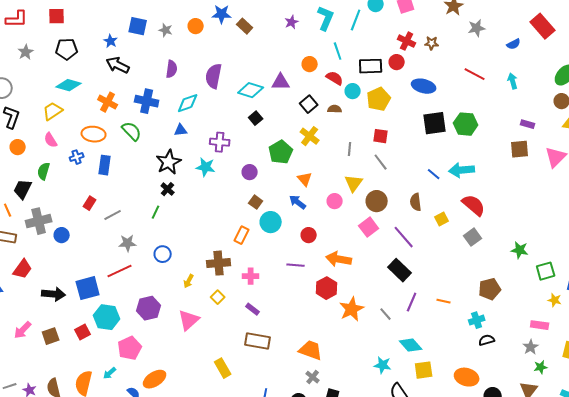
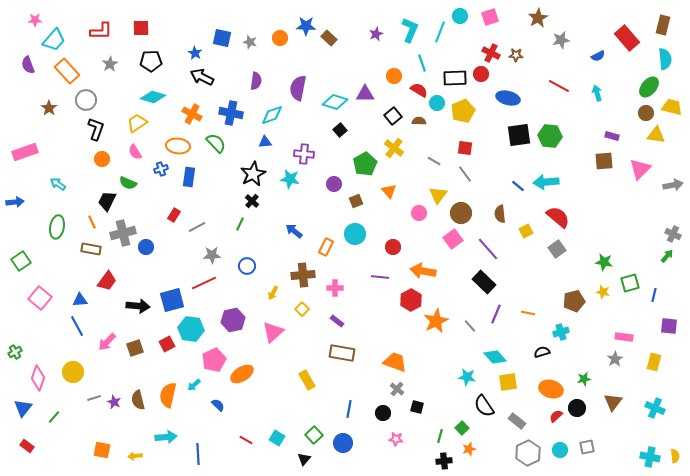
gray line: (350, 149) -> (434, 161), turned -64
green semicircle: (44, 171) -> (128, 183), turned -84
brown square: (256, 202) -> (356, 201), moved, turned 32
blue arrow: (298, 202) -> (294, 231), moved
yellow star: (555, 300) -> (603, 292), moved
black semicircle: (487, 340) -> (542, 352), moved
green star: (541, 367) -> (584, 379), moved
orange ellipse: (155, 379) -> (242, 374), moved

